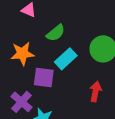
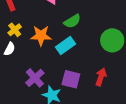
cyan rectangle: (66, 59) -> (65, 45), moved
purple square: (44, 77) -> (71, 79), moved

